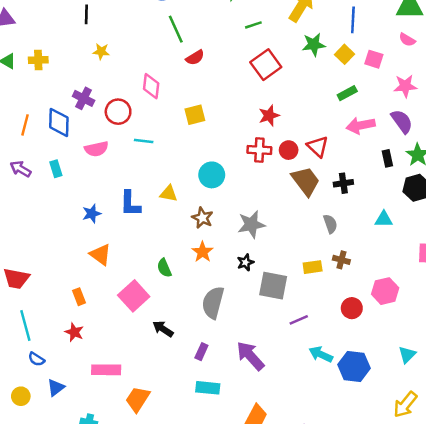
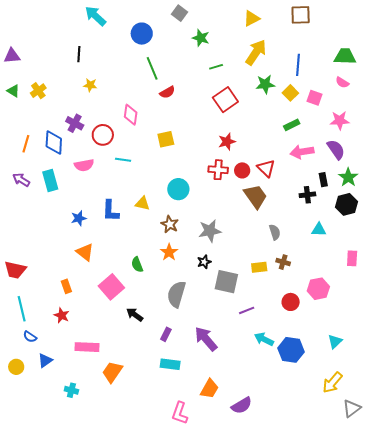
yellow cross: (38, 60) -> (38, 91), turned -35
cyan rectangle: (56, 169) -> (50, 180), size x1.5
black cross: (343, 183) -> (307, 195), moved

